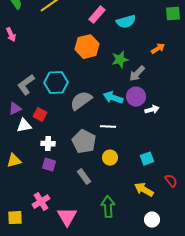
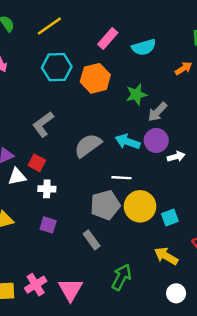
orange arrow: (158, 49) -> (184, 68), moved
cyan hexagon: (56, 83) -> (57, 67), moved
gray L-shape: (26, 85) -> (43, 124), moved
gray pentagon: (84, 142) -> (105, 205), moved, turned 30
white cross: (48, 144) -> (47, 189), moved
yellow circle: (110, 158) -> (140, 206), moved, size x1.6
pink cross: (41, 202) -> (36, 285), moved
green arrow: (108, 207) -> (121, 277), turned 30

